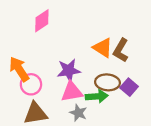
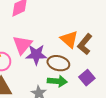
brown ellipse: (107, 82) -> (58, 63), moved
pink triangle: (72, 92) -> (22, 45), moved, turned -50

